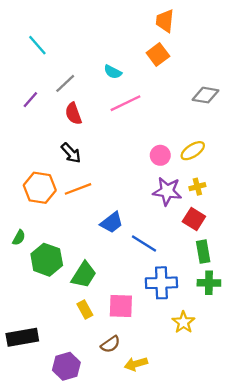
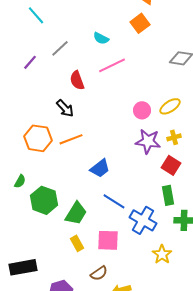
red semicircle: (73, 114) -> (77, 80), moved
blue line: (144, 243) -> (114, 201), moved
green rectangle: (203, 252) -> (168, 195), moved
blue cross: (161, 283) -> (143, 220), turned 32

